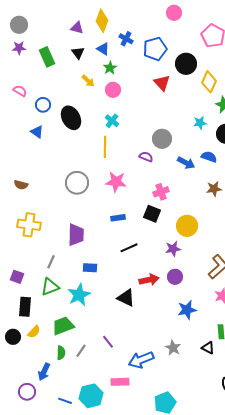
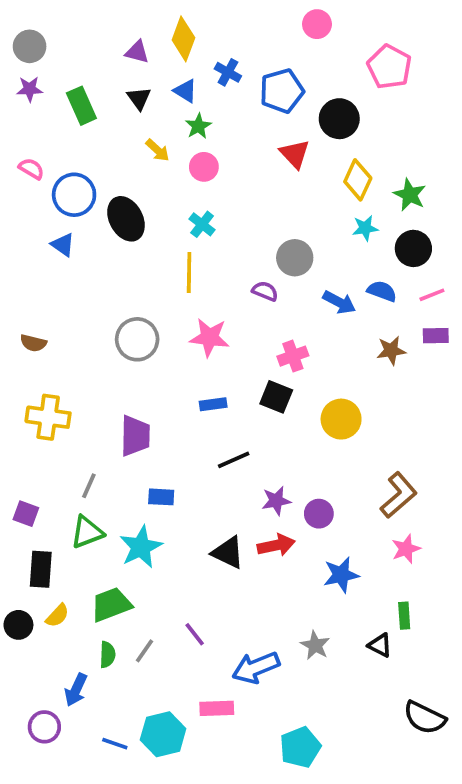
yellow diamond: (209, 82) -> (358, 180), moved
blue circle: (43, 105) -> (74, 195), size x1.5
purple star: (173, 249) -> (276, 501), moved
red arrow: (149, 280) -> (276, 545), moved

